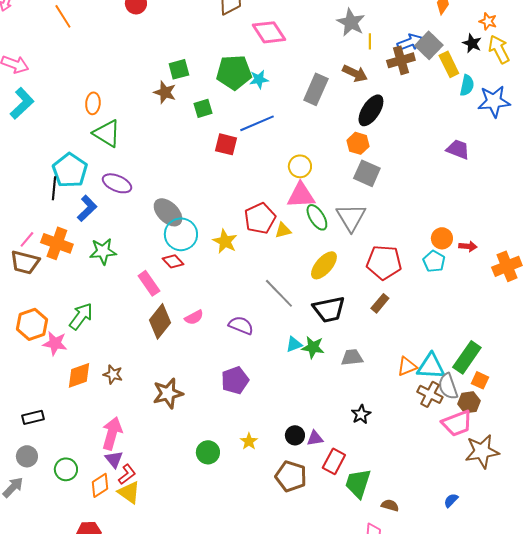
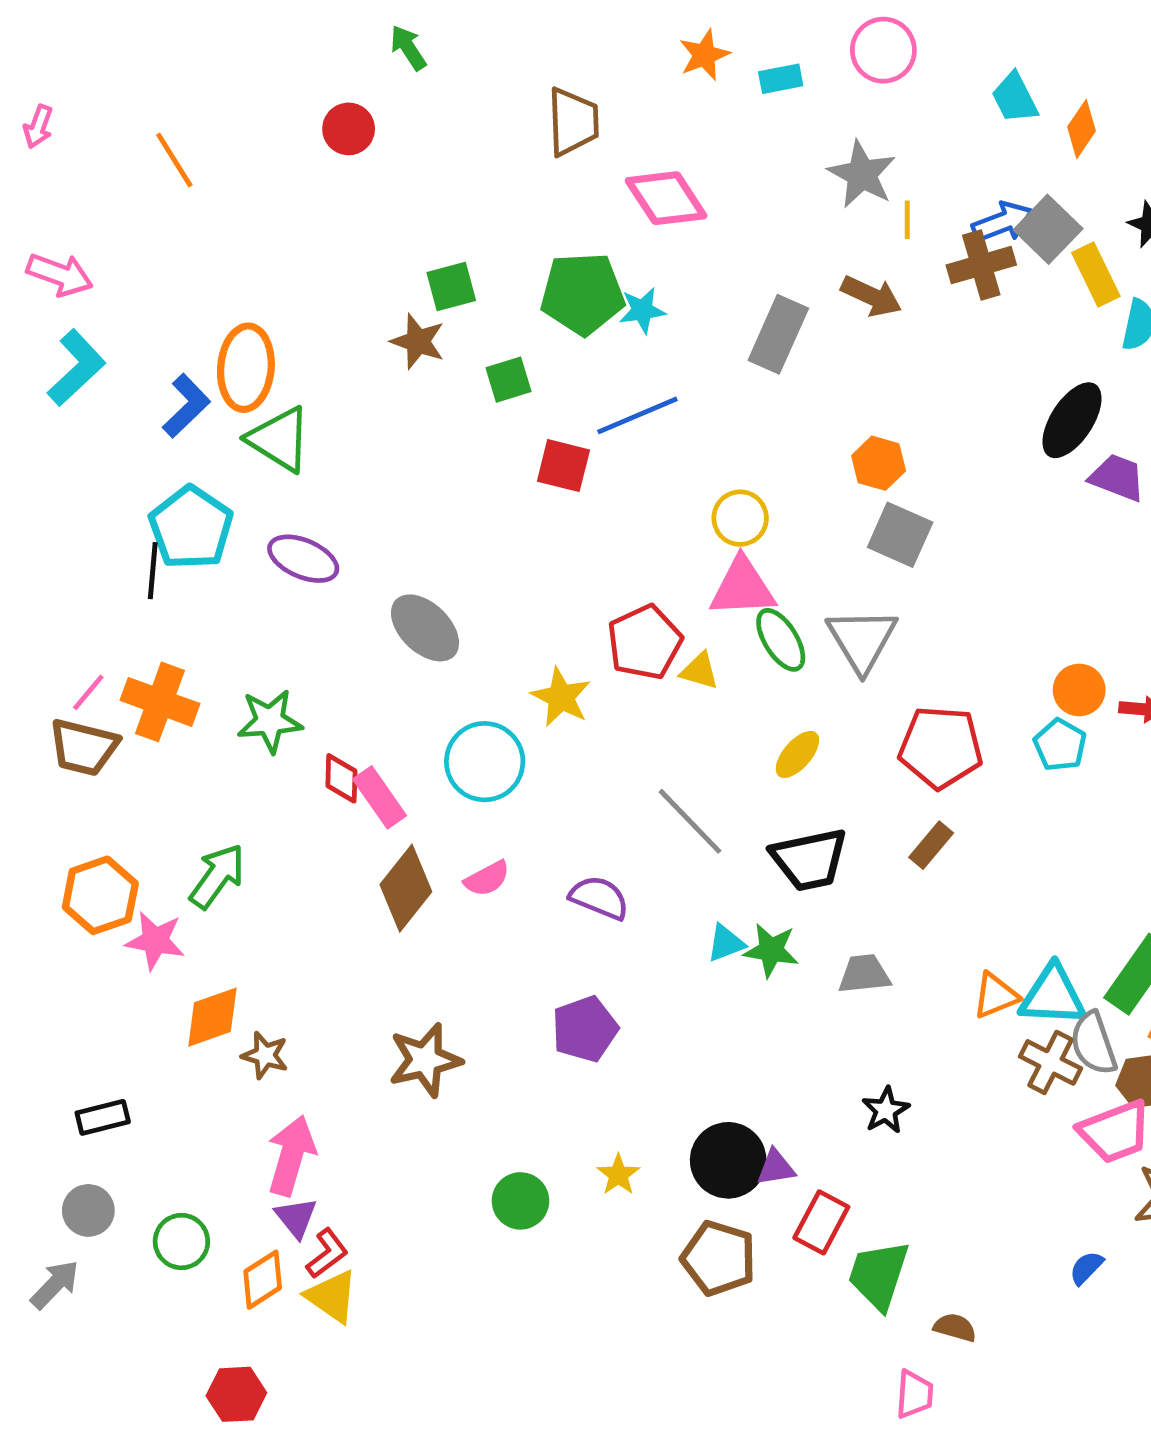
orange ellipse: (93, 103) -> (246, 368), size x1.6
black ellipse: (371, 110) -> (1072, 420), moved
blue L-shape: (87, 208) -> (186, 406), moved
yellow triangle: (283, 230) -> (700, 671), turned 30
cyan circle: (181, 234) -> (485, 762), moved
red diamond: (173, 261) -> (341, 778), moved, turned 45
yellow ellipse: (324, 265) -> (797, 754), size x0.7
brown star: (113, 374) -> (265, 1055), moved
black circle: (295, 435) -> (728, 1160), size x1.6
blue semicircle: (451, 500) -> (1086, 1268), moved

